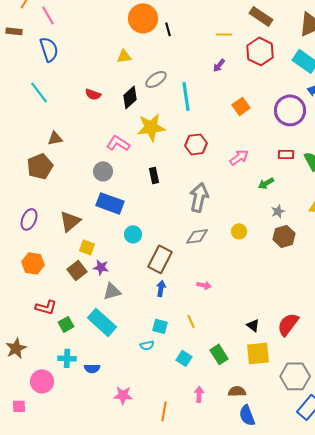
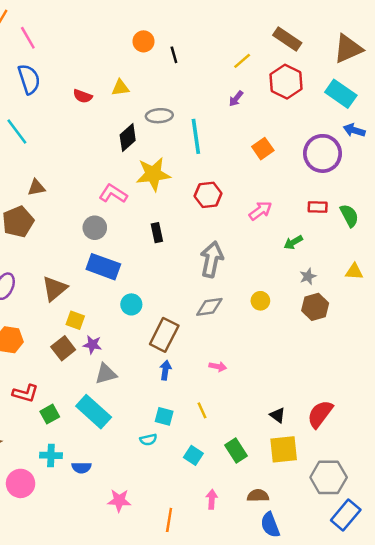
orange circle: (143, 18) -> (144, 41), size x0.6
yellow line: (224, 34) -> (242, 61), turned -42
gray ellipse: (156, 79) -> (159, 116), turned 30
red semicircle: (93, 94) -> (83, 96), moved

